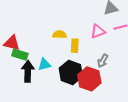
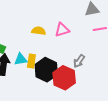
pink triangle: (98, 31) -> (62, 30), moved
yellow rectangle: (75, 46) -> (31, 61), moved

